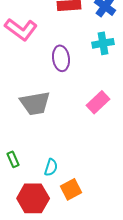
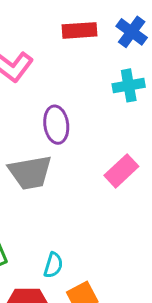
purple ellipse: (61, 58) -> (56, 125), moved

